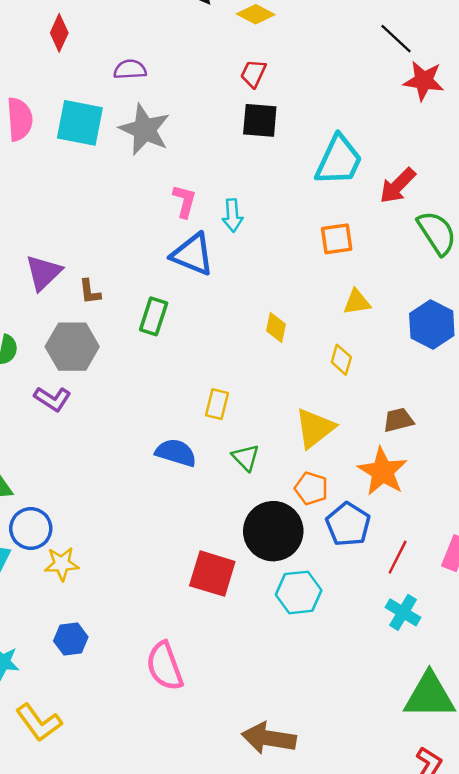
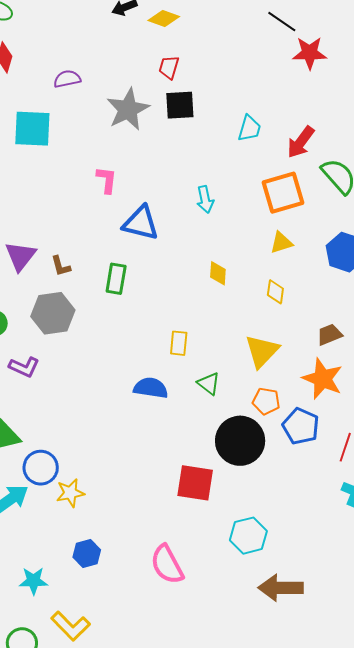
gray star: (145, 129) -> (128, 109), moved, turned 30
cyan trapezoid: (339, 160) -> (249, 128), size x0.6
pink L-shape: (184, 201) -> (107, 180), moved
cyan arrow: (233, 215) -> (205, 200), moved
orange square: (337, 239) -> (283, 193), moved, size x1.5
purple L-shape: (53, 399) -> (24, 367), moved
cyan hexagon: (299, 592) -> (248, 536), moved
brown arrow: (269, 738) -> (281, 588), moved

